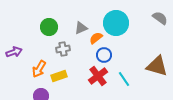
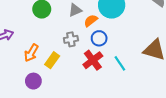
gray cross: (63, 49) -> (71, 39), moved
yellow rectangle: (59, 76) -> (52, 60), turned -35

